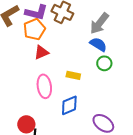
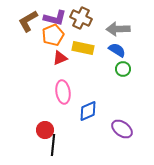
gray arrow: (99, 23) -> (118, 29), turned 50
yellow rectangle: (73, 75) -> (83, 48), moved, size x1.5

